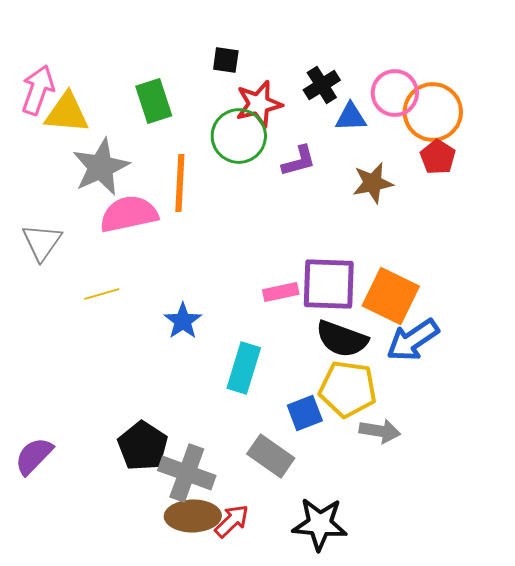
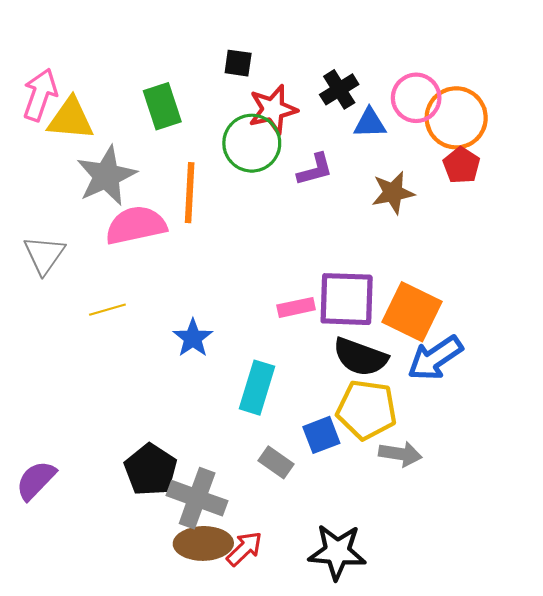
gray rectangle: (271, 456) -> (276, 462), moved, size x0.7

